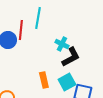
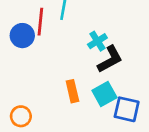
cyan cross: (62, 44) -> (97, 41), turned 32

